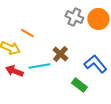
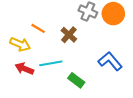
brown cross: (60, 54) -> (69, 35), moved
green rectangle: (79, 85) -> (76, 80), moved

